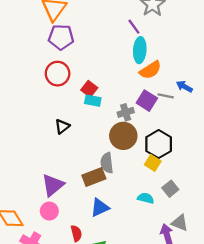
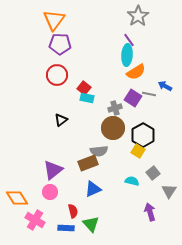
purple line: (134, 27) -> (129, 40), moved
gray semicircle: (107, 163) -> (99, 151), turned -90
gray triangle: (180, 223) -> (169, 191), moved, turned 42

